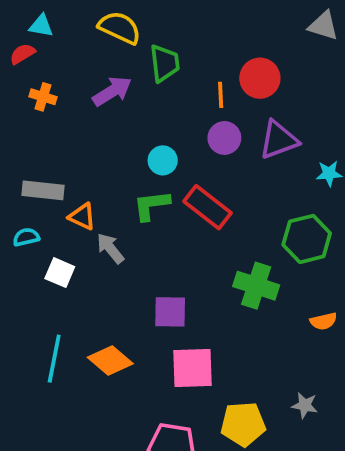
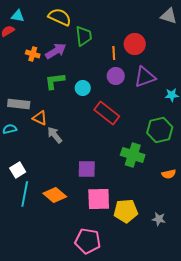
orange cross: (43, 97) -> (33, 54), moved
green L-shape: (151, 205) -> (55, 81), moved
white square: (60, 273) -> (18, 170), moved, turned 35
yellow pentagon: (243, 424) -> (126, 211), moved

